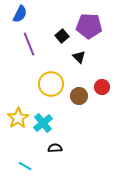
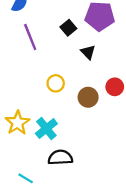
yellow circle: (51, 84) -> (56, 83), size x0.6
black semicircle: (55, 148) -> (60, 157), size x1.5

